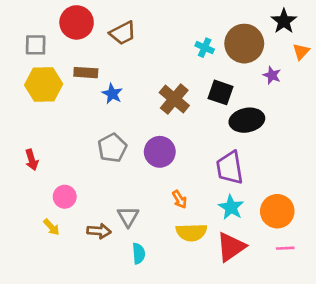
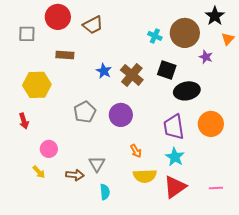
yellow hexagon: (44, 84) -> (37, 85), moved
blue star: (112, 94) -> (104, 71), moved
orange circle: (277, 211) -> (211, 124), moved

